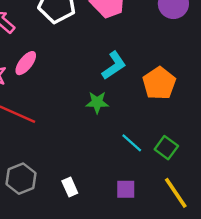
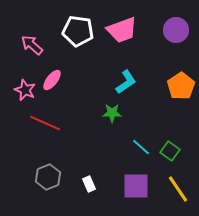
orange pentagon: (159, 83) -> (181, 86), moved
purple square: (126, 189) -> (136, 186), size x1.6

